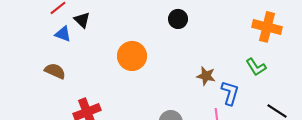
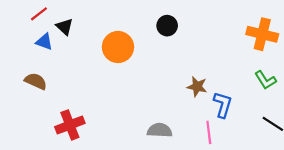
orange circle: (132, 56) -> (118, 47), moved
green L-shape: (256, 67) -> (265, 80), moved

